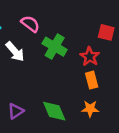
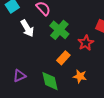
orange rectangle: (92, 80) -> (63, 58), moved, turned 48
orange star: (90, 109) -> (80, 76), moved

